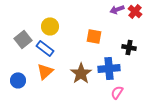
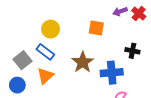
orange square: (94, 36) -> (96, 28), moved
gray square: (23, 39) -> (23, 60), moved
brown star: (81, 73) -> (83, 62), moved

